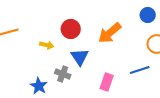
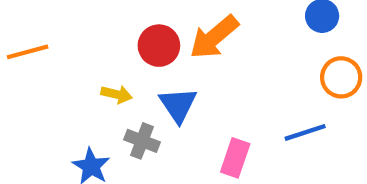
orange arrow: (110, 33) -> (214, 37), moved
yellow arrow: (47, 45) -> (117, 94), moved

